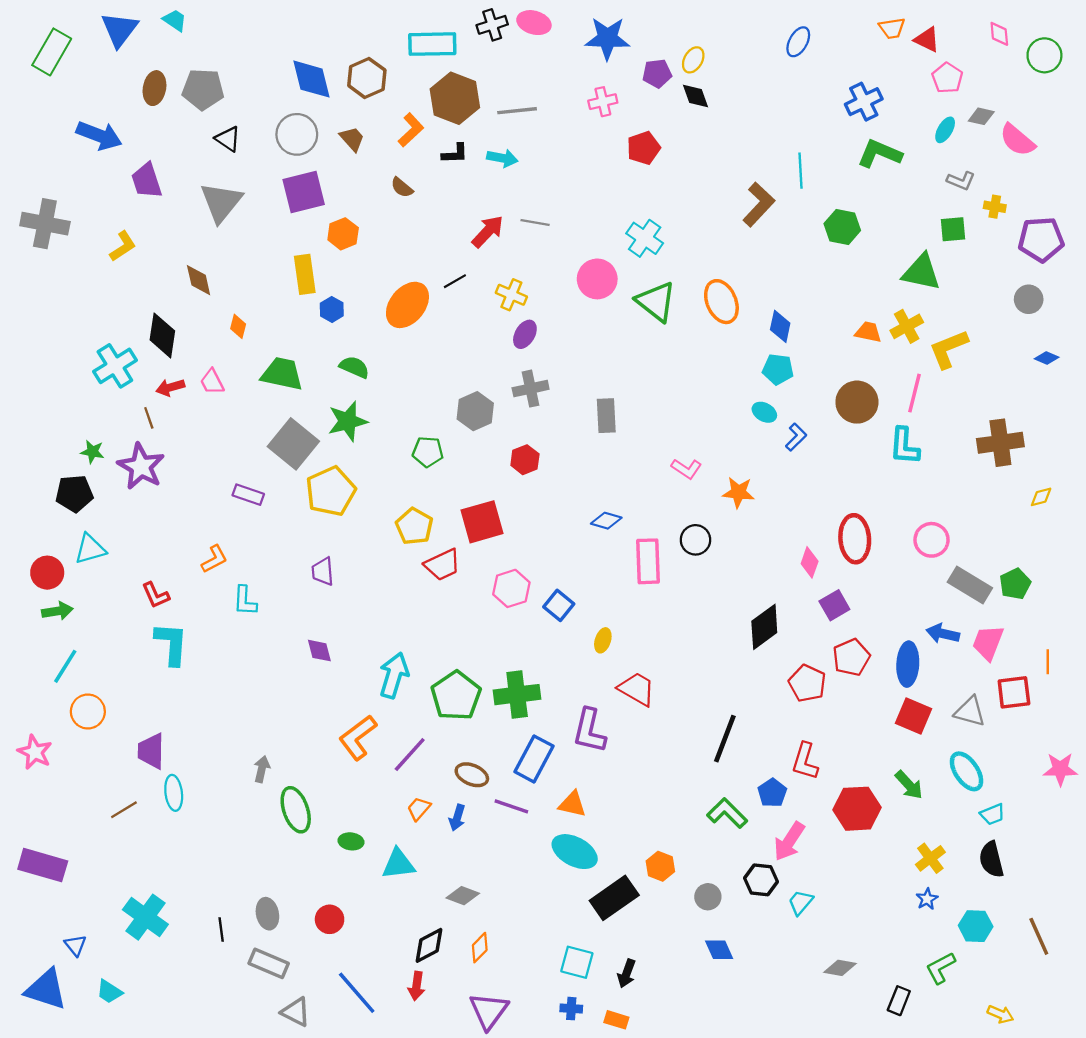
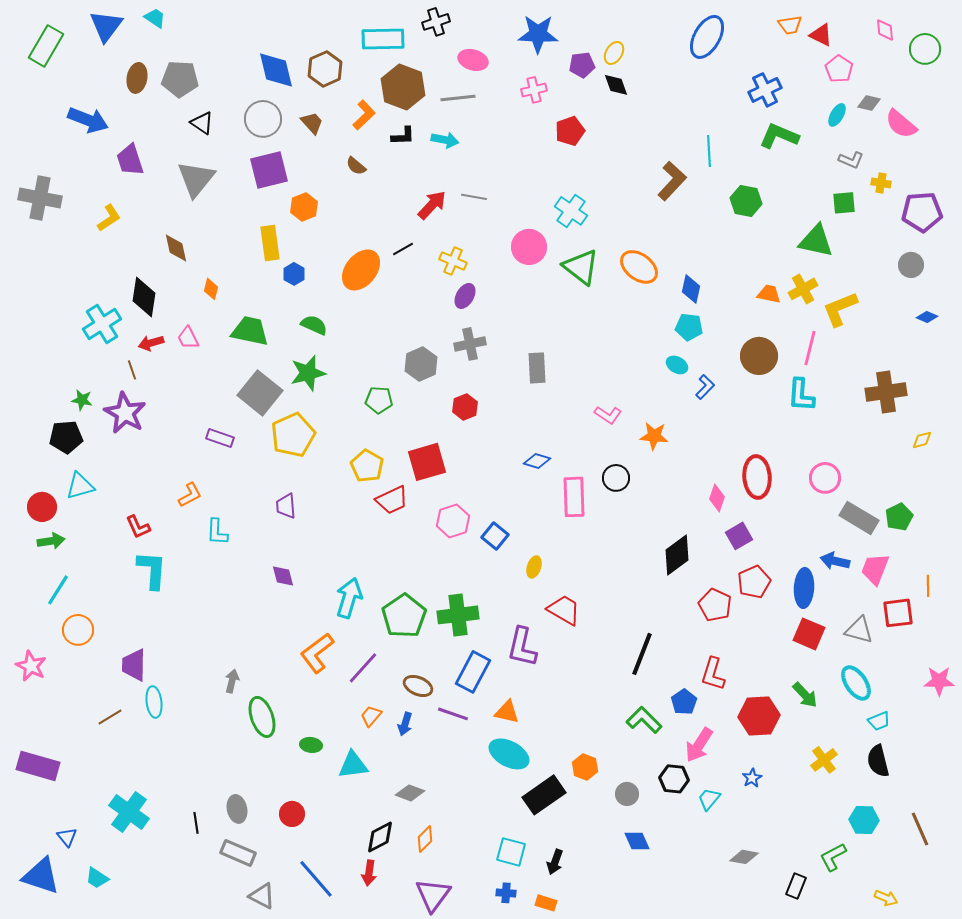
pink ellipse: (534, 23) -> (473, 60), moved
blue ellipse: (798, 42) -> (707, 37), size x1.6
orange ellipse: (721, 302) -> (639, 267), turned -30
blue star: (927, 899) -> (752, 778), moved

